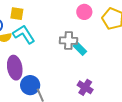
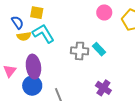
gray cross: (69, 41) -> (80, 51), moved
blue circle: (30, 85) -> (32, 86), moved

